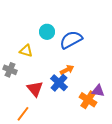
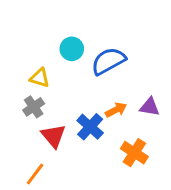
gray cross: (10, 70) -> (34, 107), moved, turned 32
orange arrow: (67, 70) -> (116, 110), moved
purple triangle: (98, 91) -> (150, 107), moved

